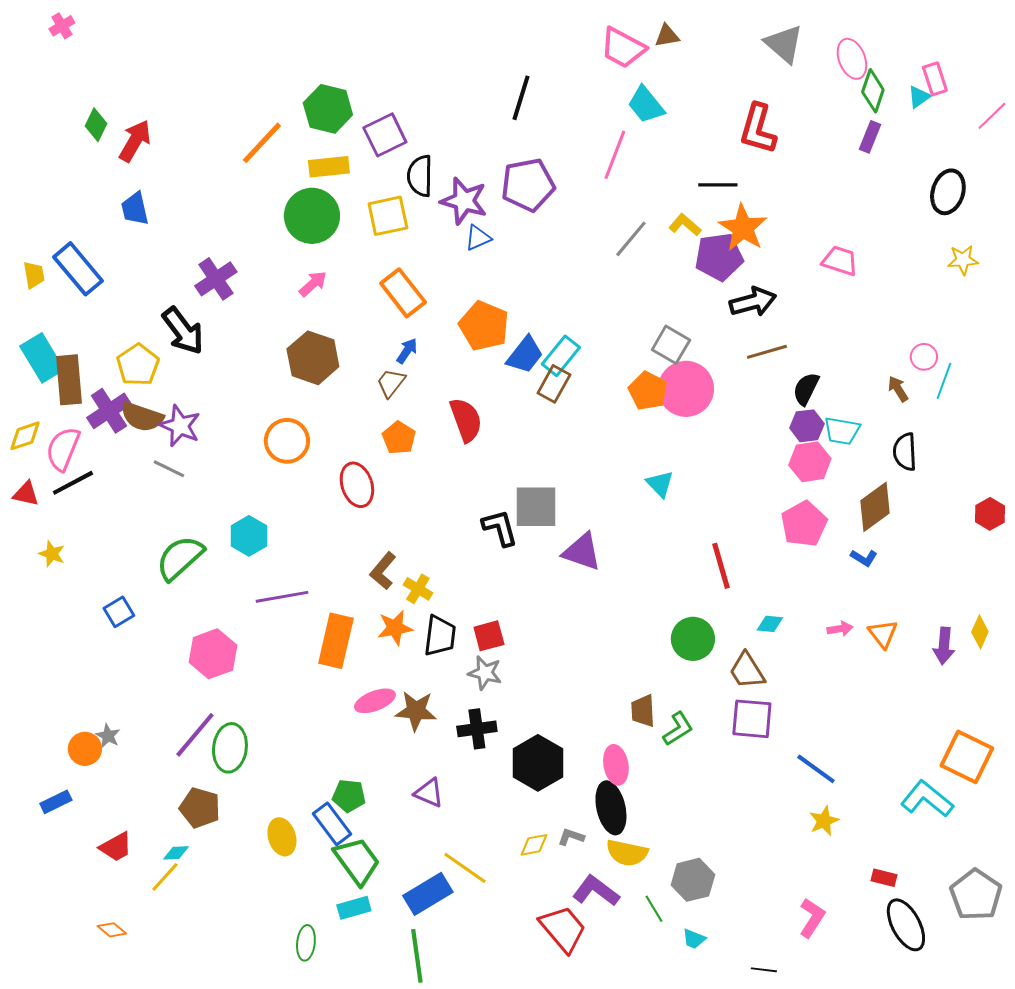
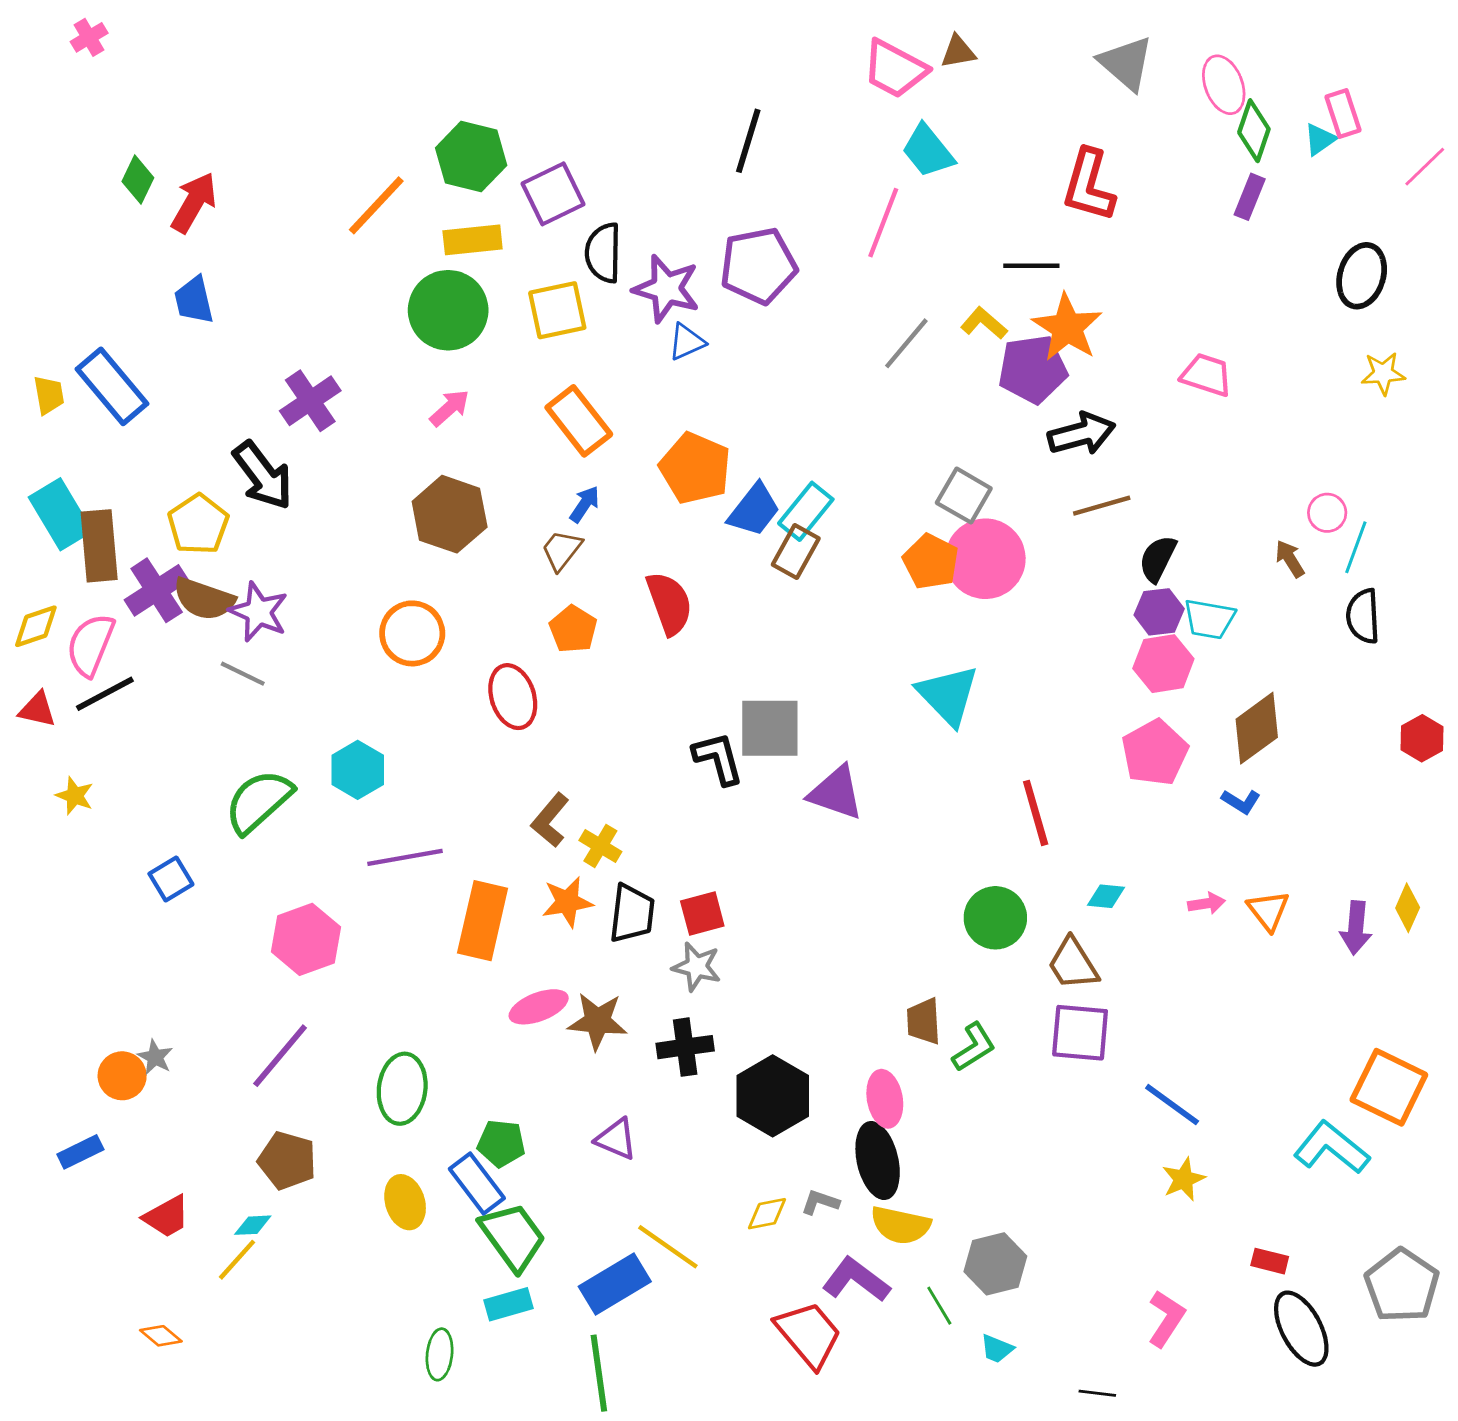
black semicircle: (905, 452) -> (1363, 616), moved
cyan triangle: (660, 484) -> (948, 695), size x1.6
green ellipse: (230, 748) -> (402, 1089), moved

